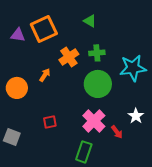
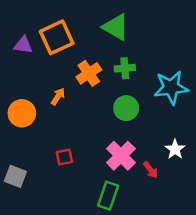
green triangle: (90, 21) -> (116, 27), size x1.6
green circle: (98, 84) -> (126, 108), size x0.7

